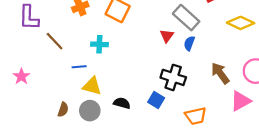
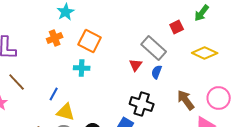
brown line: (55, 41) -> (17, 82), moved
cyan cross: (99, 44) -> (82, 68), moved
blue line: (79, 67) -> (54, 94), turned -56

